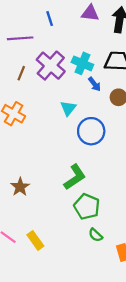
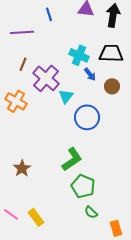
purple cross: (51, 66) -> (46, 78), moved

